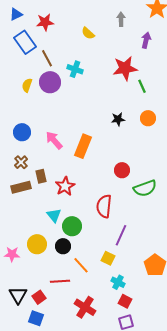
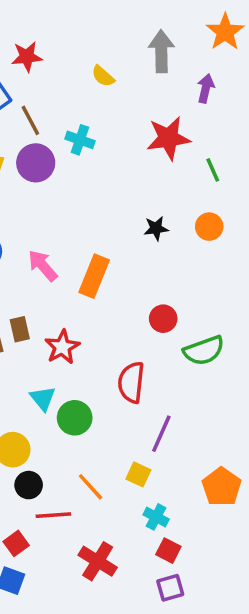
gray arrow: (121, 19) -> (161, 51), size x1.6
green line: (142, 86) -> (213, 170), moved
black circle: (63, 246) -> (29, 485), moved

